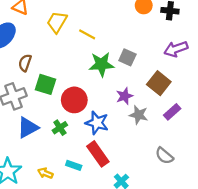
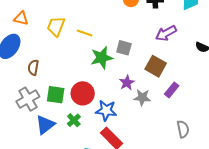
green square: (45, 84) -> (56, 95), moved
gray semicircle: (164, 156) -> (183, 129), moved, turned -132

